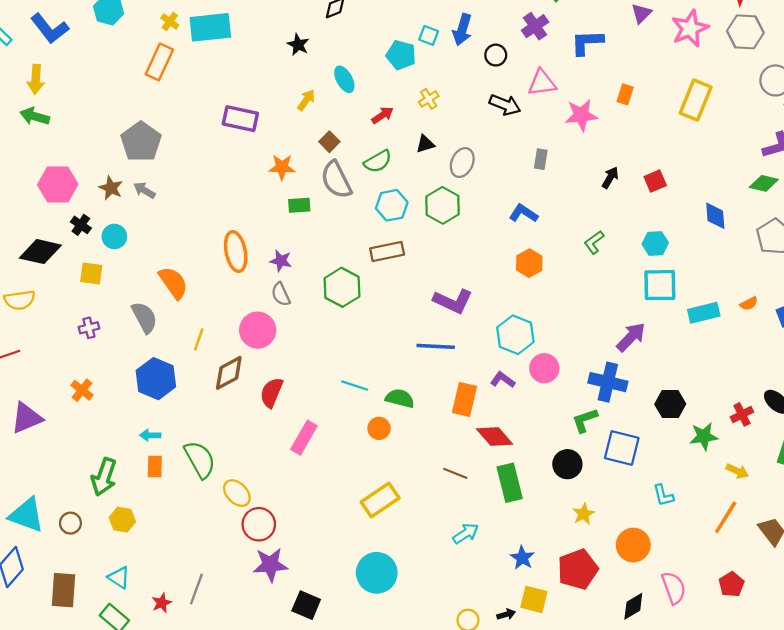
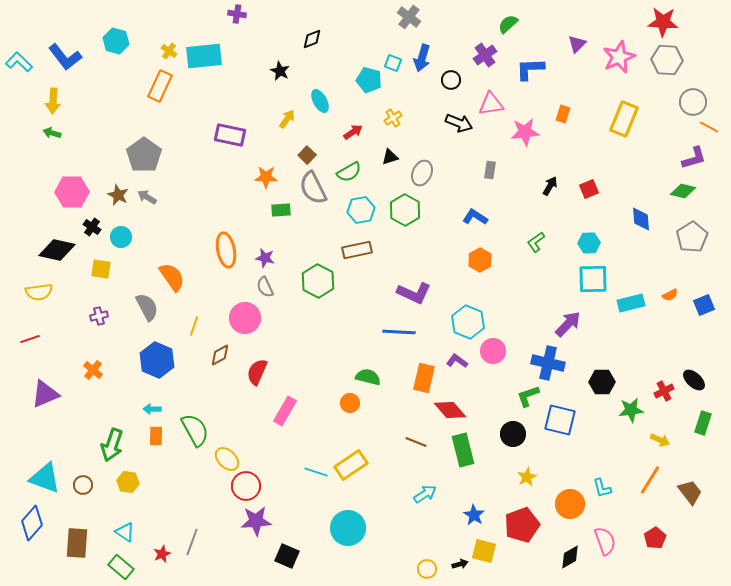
green arrow: (35, 116) -> (52, 133), size x0.7
brown diamond: (229, 373) -> (220, 355), size x0.7
cyan line: (355, 386) -> (316, 472), moved
cyan L-shape: (663, 495) -> (602, 488), moved

